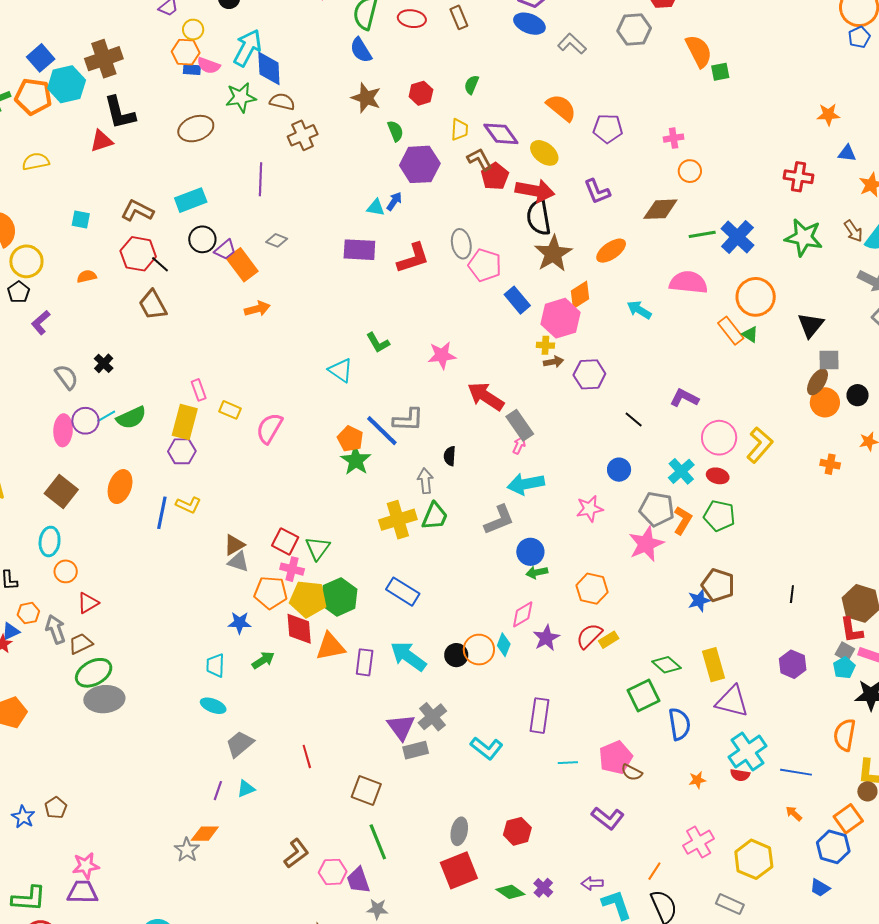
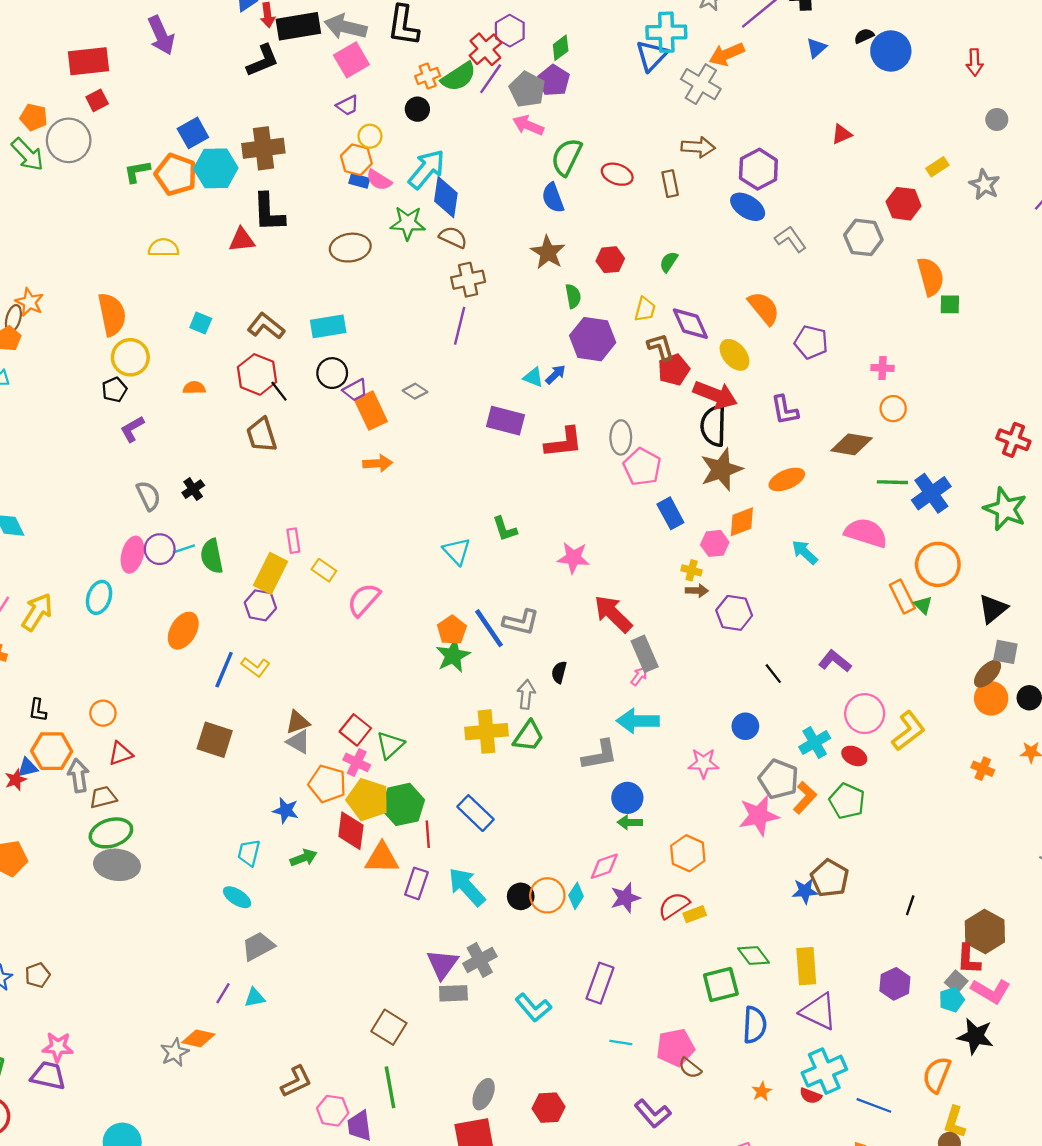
purple line: (260, 179) -> (460, 326), moved
pink hexagon: (561, 318) -> (715, 543), size x0.6
green semicircle: (131, 418) -> (212, 556), turned 92
brown square: (61, 492) -> (215, 740), moved, turned -32
cyan ellipse: (50, 541) -> (99, 597), moved
orange hexagon: (28, 613) -> (52, 751), size x1.6
red line: (307, 756) -> (428, 834), moved
orange star: (697, 780) -> (762, 1091), turned -30

